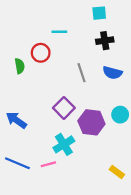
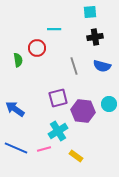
purple square: (64, 108) -> (58, 98), turned 30
yellow rectangle: (117, 172) -> (76, 156), moved

